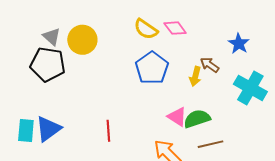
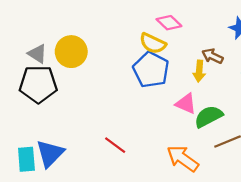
yellow semicircle: (146, 29) -> (153, 43), moved
pink triangle: (177, 117) -> (186, 104), moved
red line: (108, 131) -> (115, 145), turned -40

